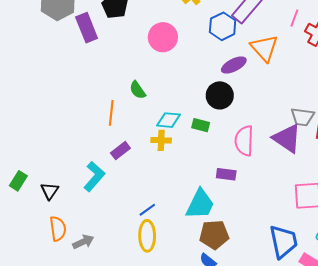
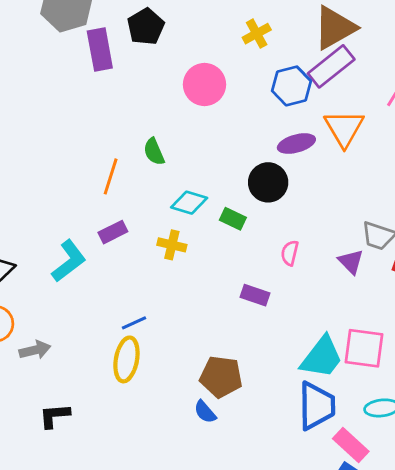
purple triangle: (287, 138) -> (351, 262), size x0.6
yellow cross: (161, 140) -> (172, 245), moved
pink semicircle: (244, 141) -> (290, 253), size x0.6
cyan trapezoid: (200, 204) -> (322, 357), moved

